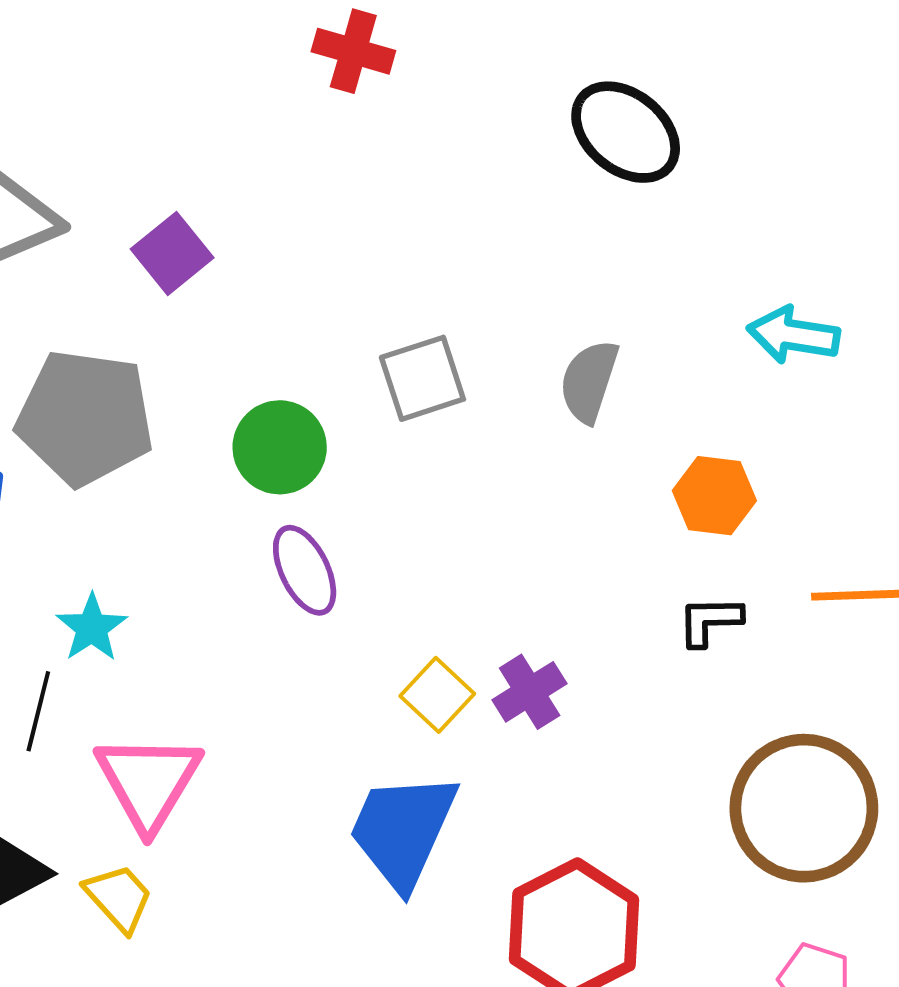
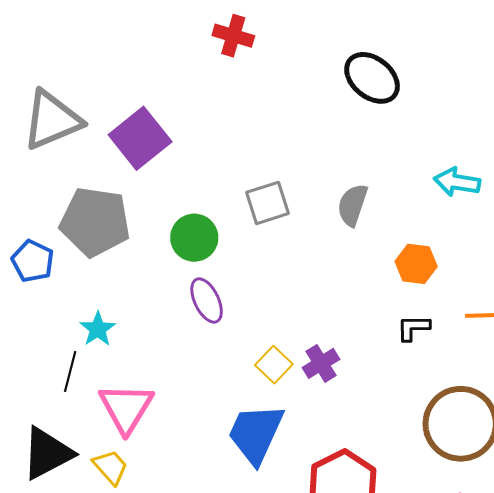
purple square: (172, 253) -> (140, 138), size x1.5

